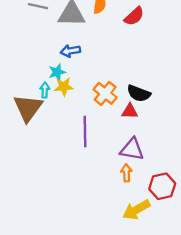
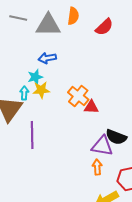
black semicircle: (139, 93) -> (116, 137), moved
red triangle: (130, 111) -> (91, 107), moved
purple line: (85, 131) -> (32, 135), moved

